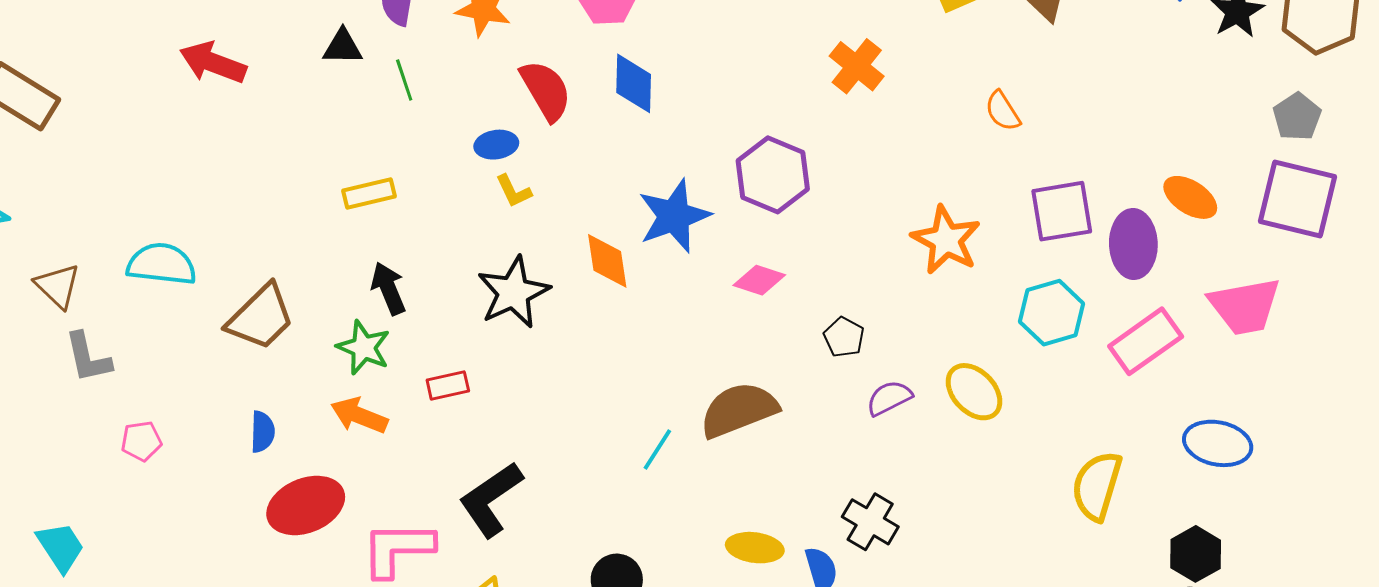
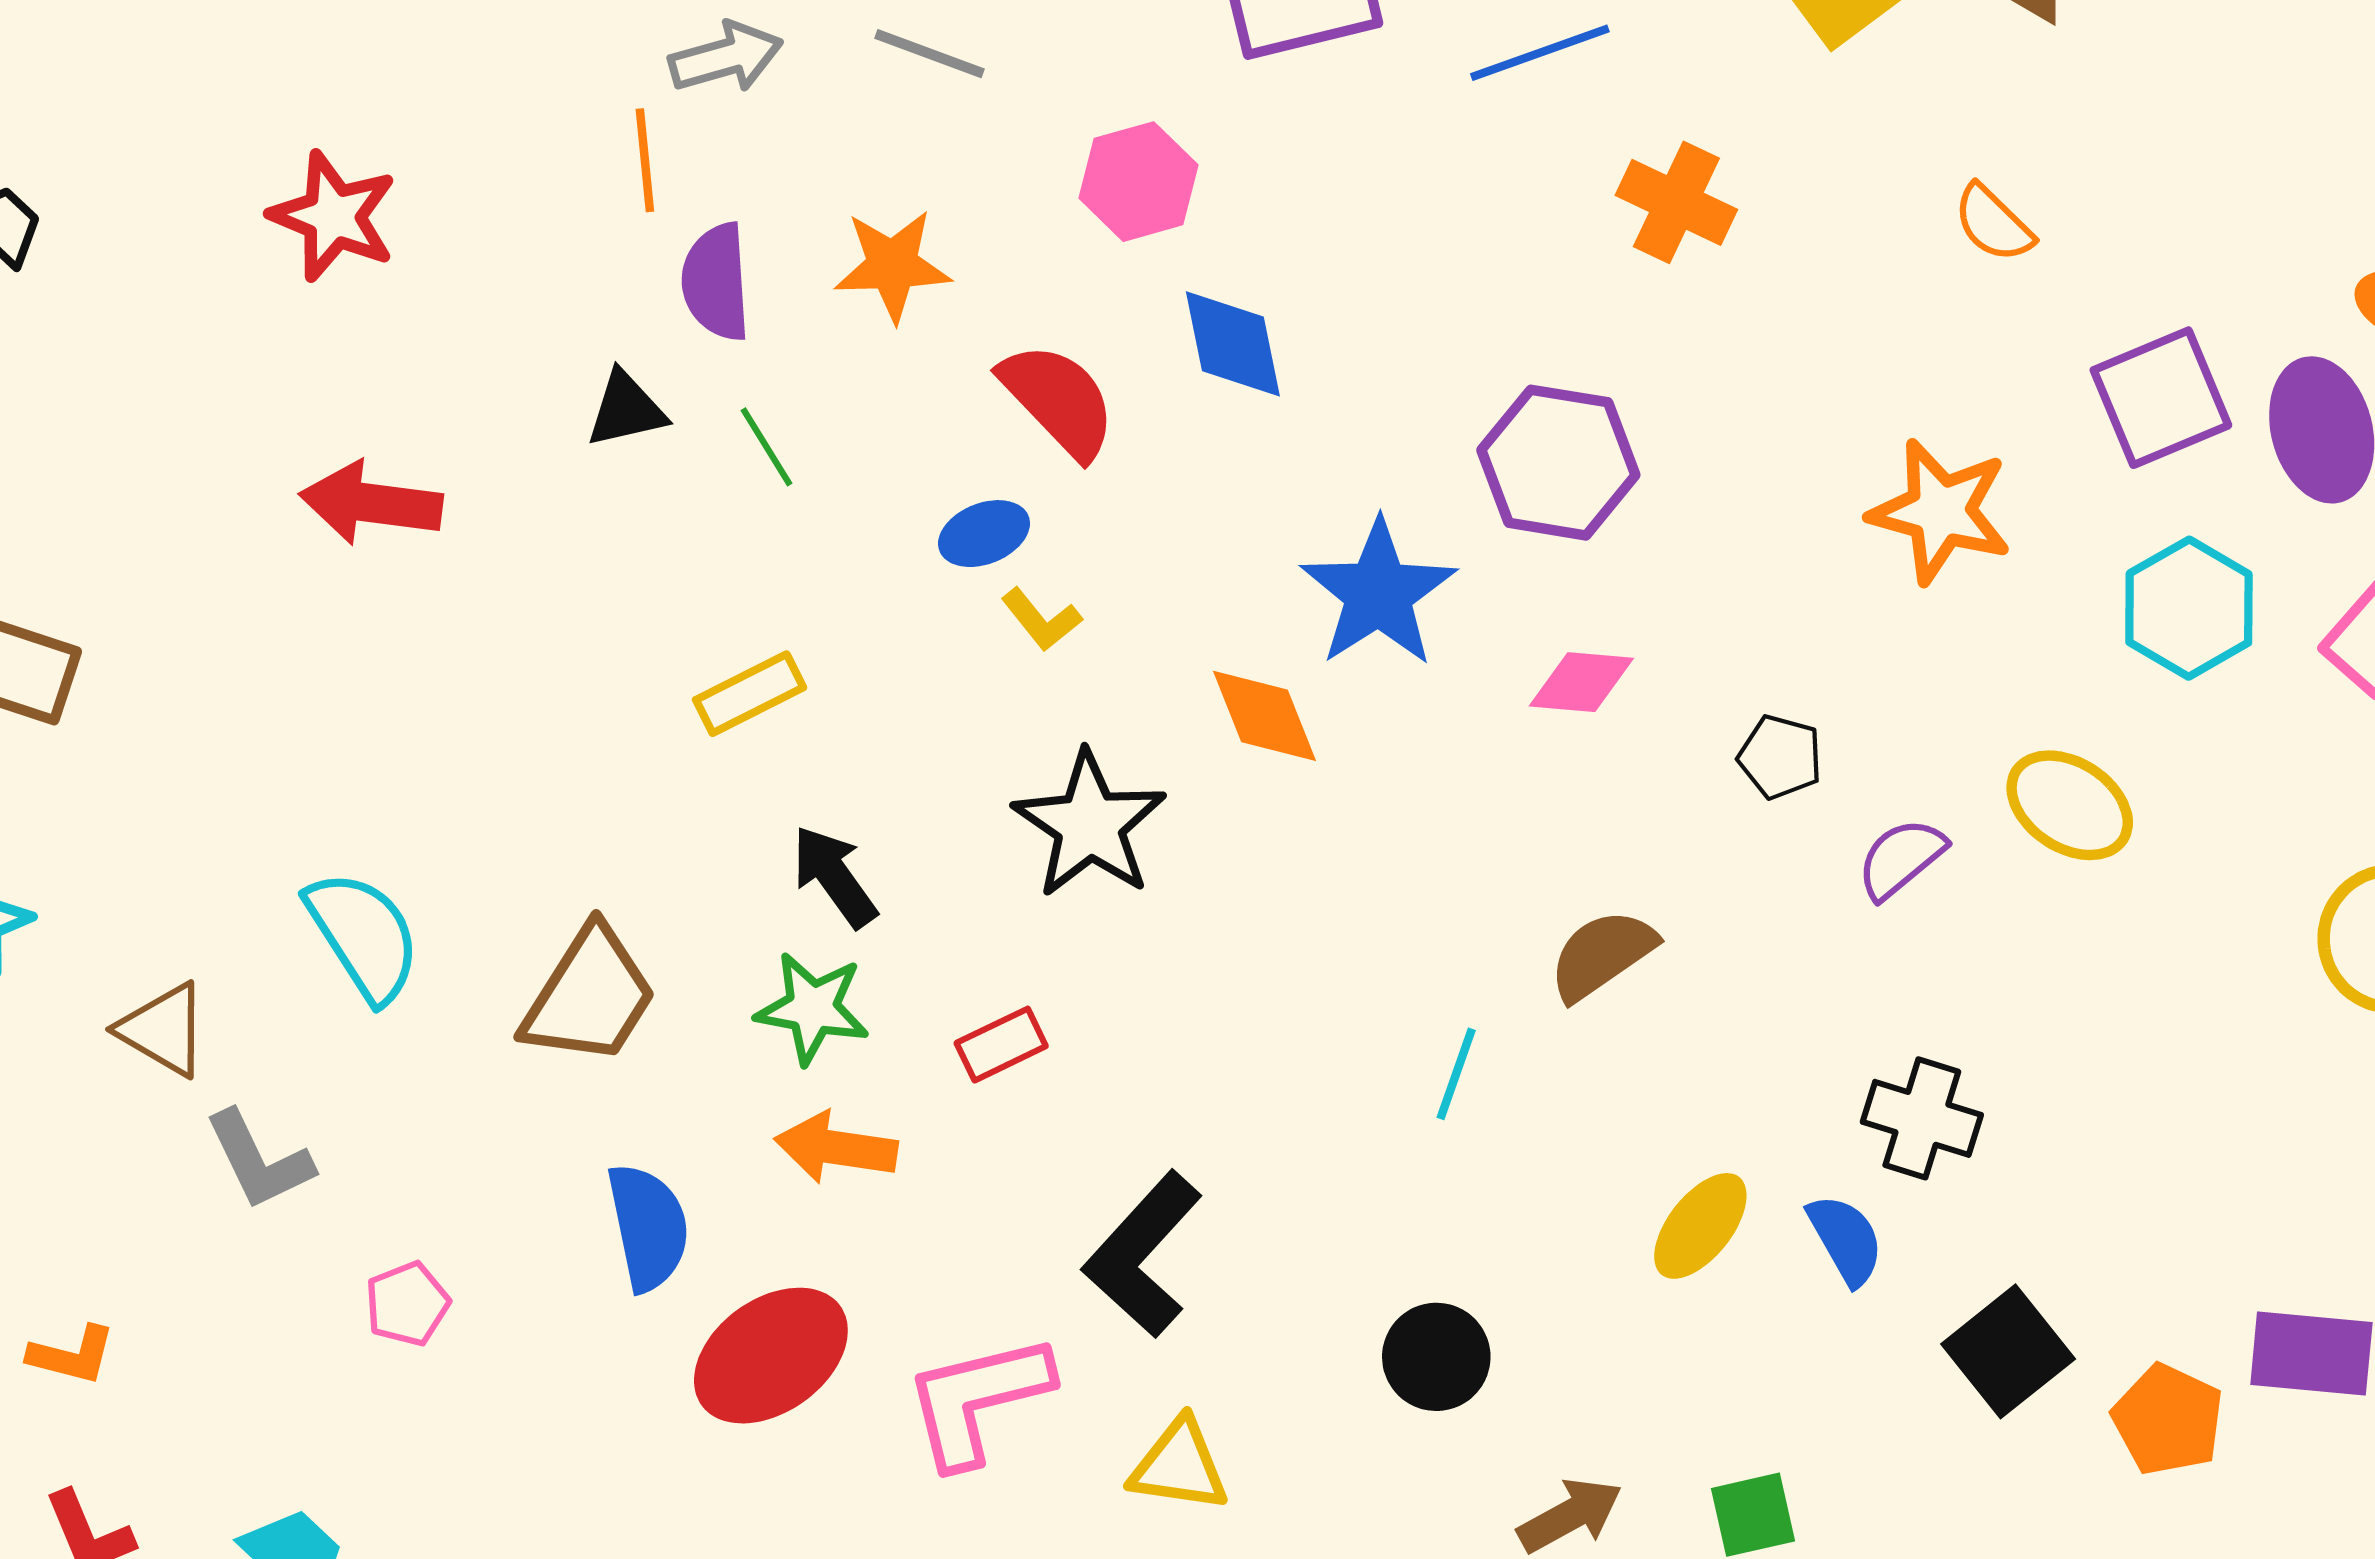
cyan semicircle: (162, 264) -> (364, 936), turned 64
brown semicircle: (739, 410) -> (1602, 955), size x0.7
blue semicircle: (262, 432) -> (648, 1227), size x1.5
yellow ellipse: (755, 548) -> (1700, 1226), turned -46

